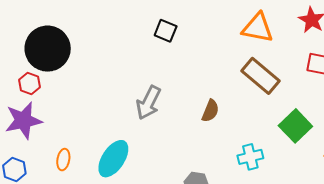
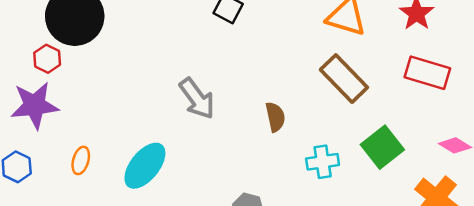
gray arrow: (148, 103) -> (197, 99), turned -68
brown semicircle: (210, 111) -> (275, 117), turned -40
cyan cross: (250, 157) -> (323, 162), moved

